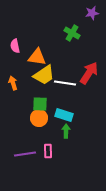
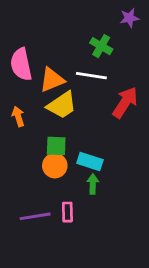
pink semicircle: (15, 46) -> (21, 64), size x1.6
orange triangle: (37, 57) -> (52, 80), turned -30
white line: (65, 83) -> (91, 76), moved

